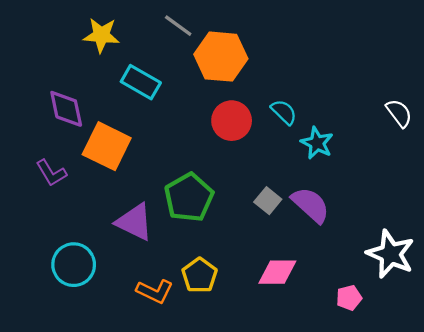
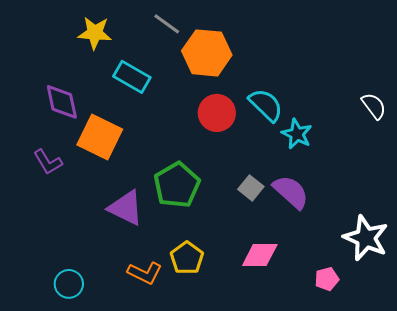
cyan semicircle: (284, 112) -> (266, 105), size x1.4
cyan circle: (74, 265) -> (69, 284), moved, size x0.7

